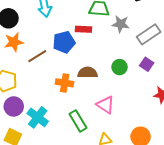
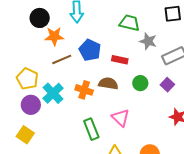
red rectangle: (84, 29) -> (120, 60), moved
orange star: (14, 42) -> (54, 36), moved
blue pentagon: (64, 42) -> (90, 50), turned 30
cyan cross: (38, 117) -> (53, 93), moved

